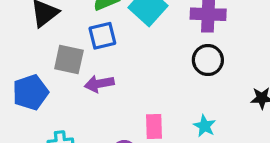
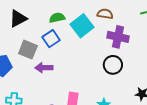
blue square: (102, 36) -> (51, 39), turned -30

